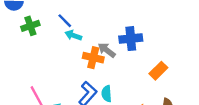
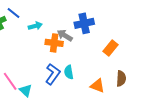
blue line: (65, 21) -> (14, 13), moved
cyan arrow: (73, 35) -> (35, 26), turned 152

